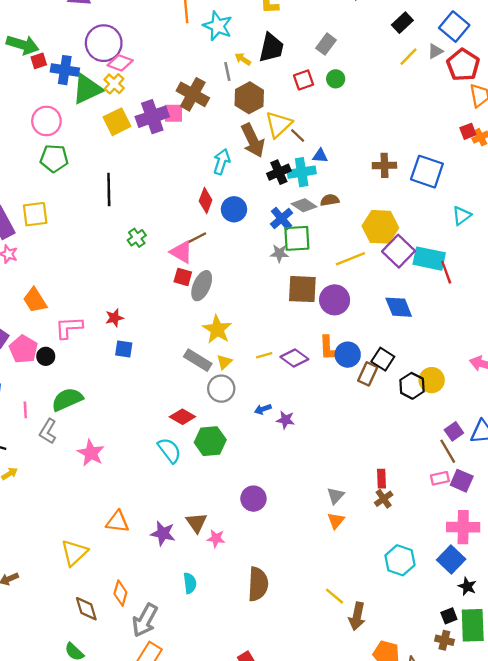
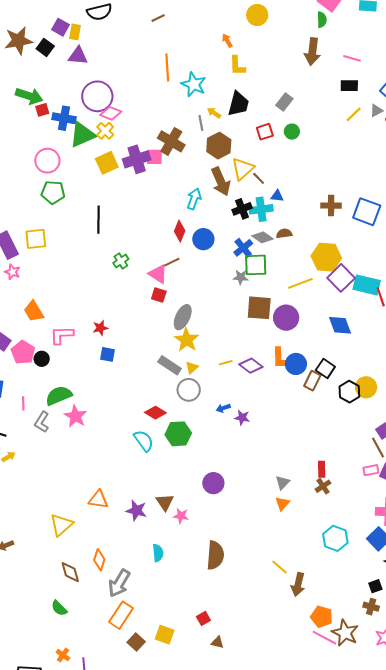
black rectangle: (402, 23) -> (349, 86), turned 42
gray ellipse: (202, 286) -> (183, 317), moved
pink star: (91, 453) -> (75, 416), moved

